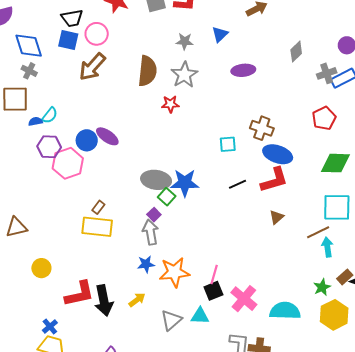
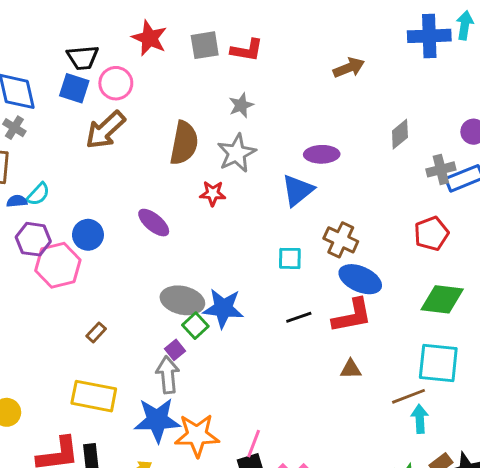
blue triangle: (220, 34) -> (298, 190), moved, size x1.4
gray star: (185, 41) -> (241, 105), turned -30
purple ellipse: (107, 136) -> (154, 223), moved
brown triangle: (277, 217) -> (351, 369), turned 35
yellow rectangle: (97, 227) -> (94, 396), moved
blue star: (146, 264) -> (157, 420), size x1.8

